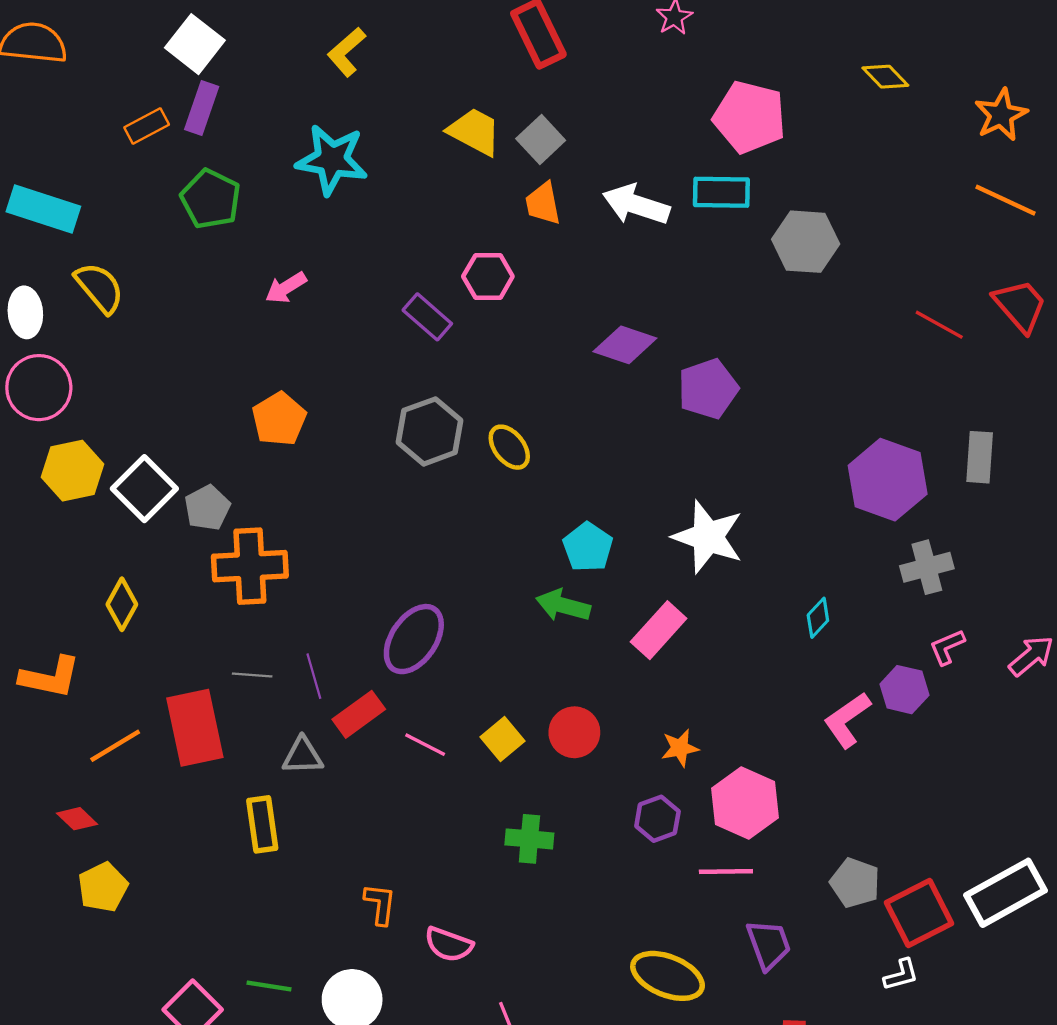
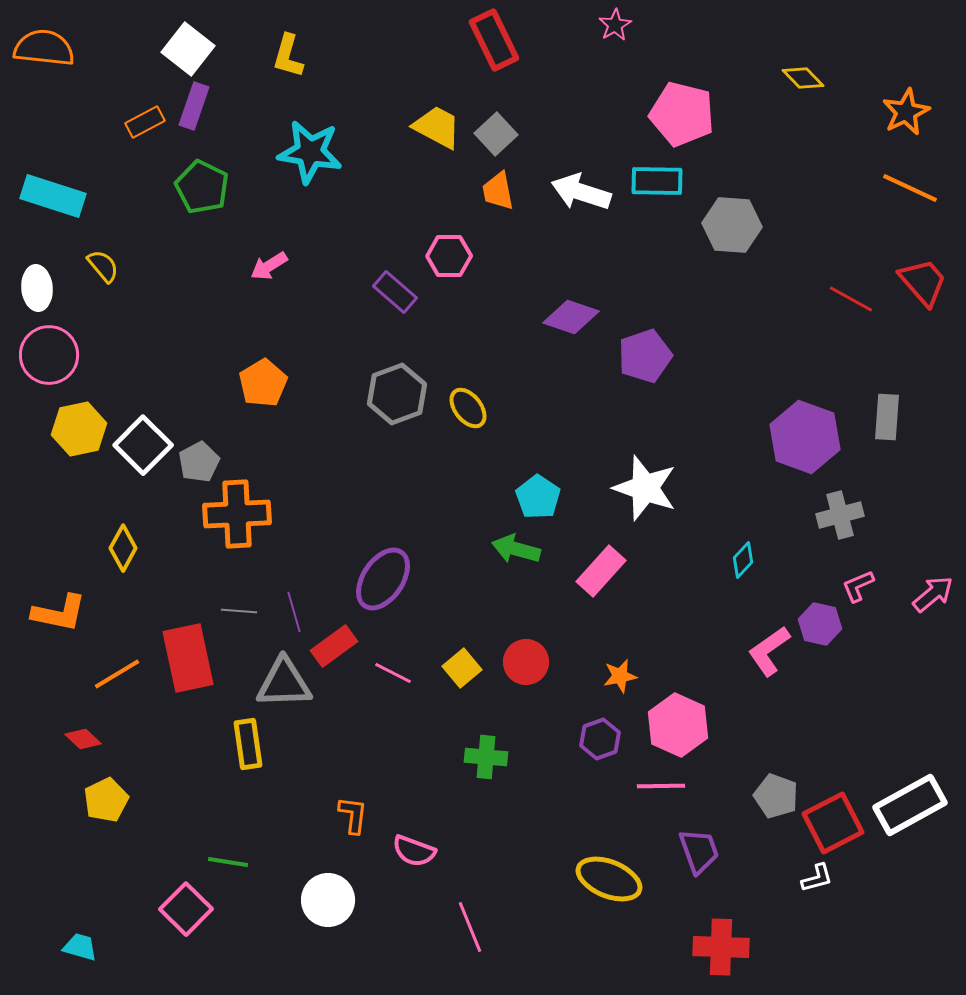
yellow L-shape: (346, 52) -> (288, 56), moved, turned -33
yellow semicircle: (99, 288) -> (103, 266), size x0.7
gray triangle: (303, 756) -> (284, 683), size x1.5
green line: (269, 986) -> (228, 862), moved

